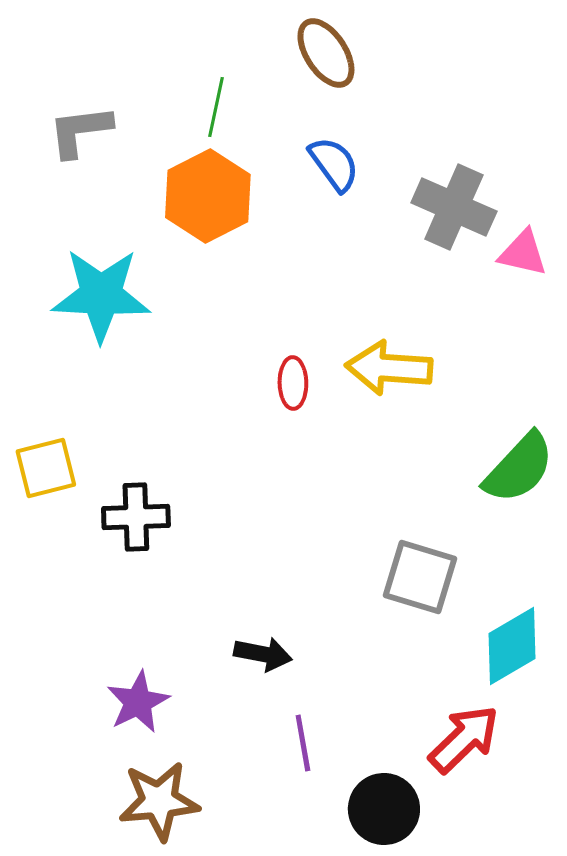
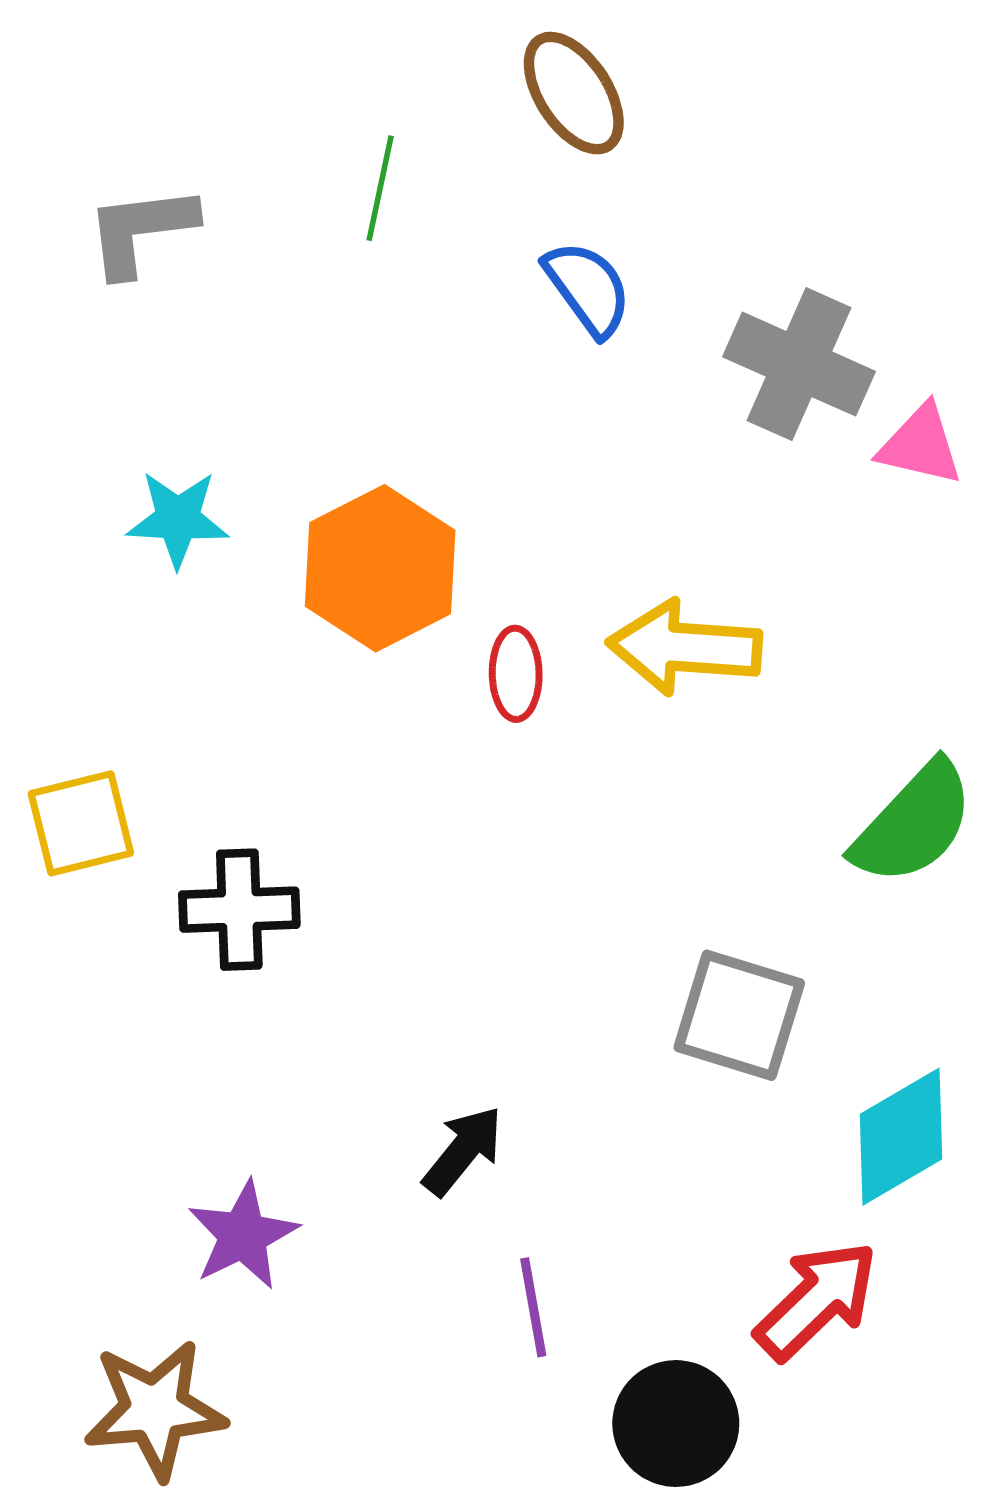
orange hexagon: (208, 196) -> (380, 568), moved
cyan star: (101, 295) -> (178, 519), size x0.6
black arrow: (263, 654) -> (463, 1151), turned -62
brown star: (159, 801) -> (155, 1409), moved

